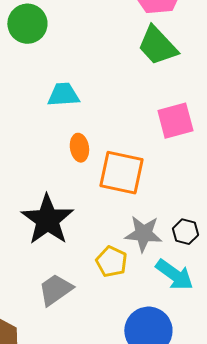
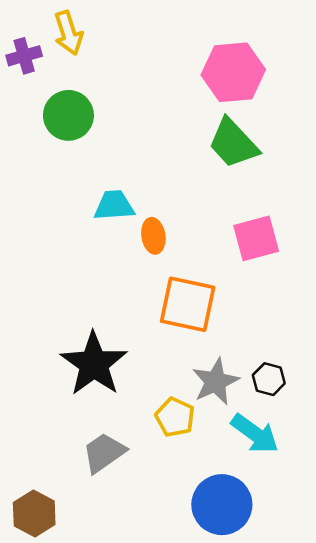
orange ellipse: (79, 148) -> (153, 236), moved
gray star: (143, 234) -> (216, 382), turned -30

